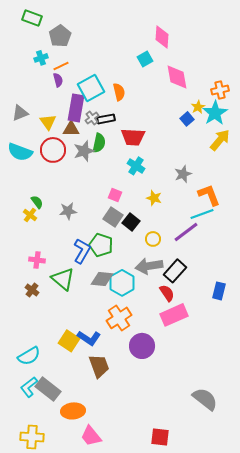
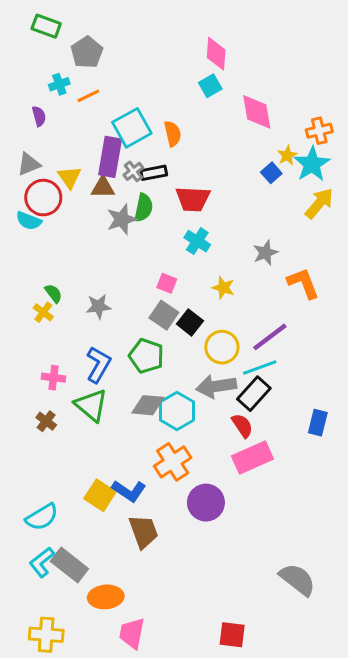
pink diamond: (162, 37) -> (216, 54), moved
purple semicircle: (58, 80) -> (39, 116), moved
red circle: (53, 150) -> (43, 198), moved
cyan semicircle: (20, 152) -> (29, 221), size x0.7
cyan line: (202, 214) -> (260, 367), moved
yellow circle: (153, 239) -> (222, 347), size x1.5
blue L-shape: (82, 251) -> (98, 365), moved
pink trapezoid: (91, 436) -> (132, 633), turned 50

